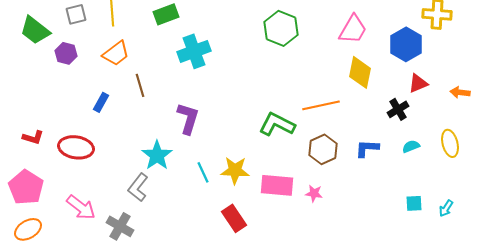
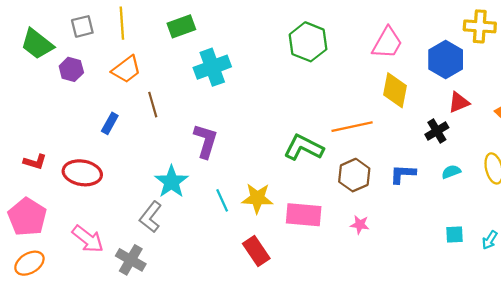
pink star: (314, 193) -> (360, 225), moved

